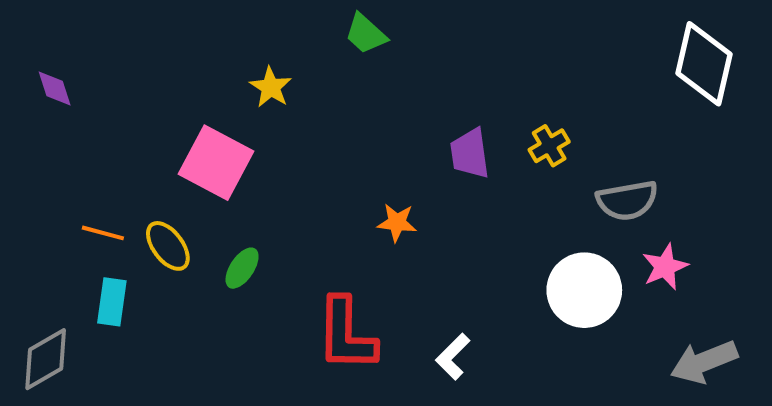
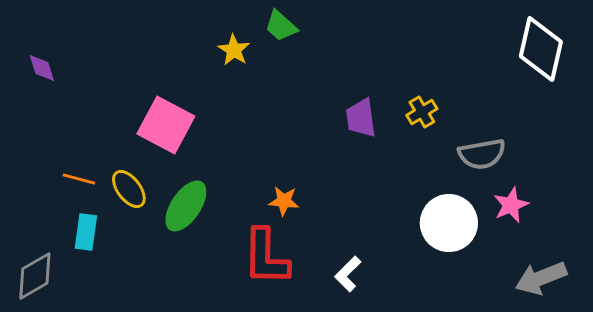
yellow star: (271, 87) -> (234, 50), moved
orange star: (397, 223) -> (284, 201), moved
green ellipse: (242, 268) -> (186, 206), size x1.6

